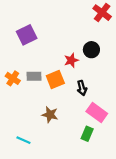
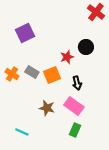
gray rectangle: (34, 76) -> (32, 72), turned 32
pink rectangle: (97, 112) -> (74, 106), moved
green rectangle: (87, 134) -> (75, 130), moved

